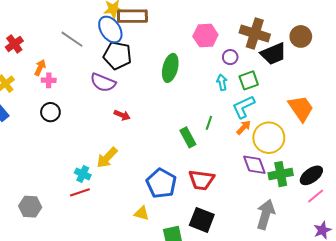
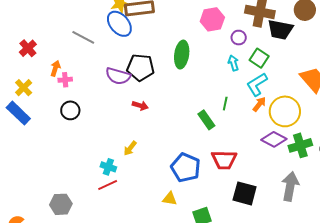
black trapezoid: (273, 54) -> (280, 30), turned 40
black pentagon: (117, 55) -> (140, 67), moved
green square: (249, 80) -> (259, 58), turned -30
yellow arrow: (107, 158) -> (130, 148), size x0.7
purple diamond: (254, 165) -> (274, 139), turned -35
black square: (202, 220) -> (245, 193), moved

